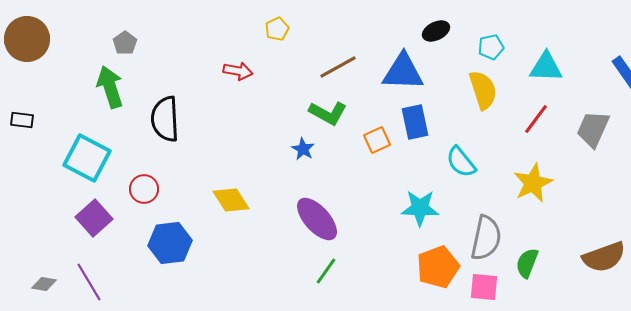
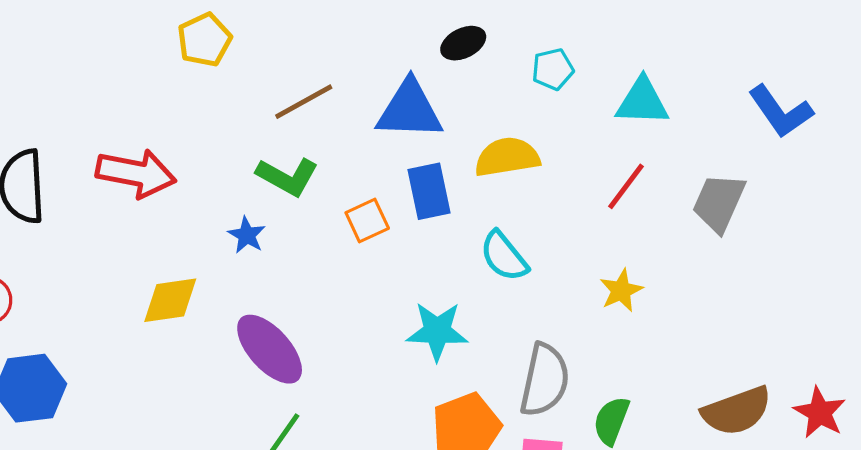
yellow pentagon: (277, 29) -> (204, 40), size x1.4
red arrow: (238, 71) -> (136, 173), moved, size x1.6
yellow semicircle: (483, 90) -> (507, 157), moved, turned -81
yellow star: (533, 183) -> (621, 291), size x0.7
yellow diamond: (231, 200) -> (170, 300), moved, turned -66

